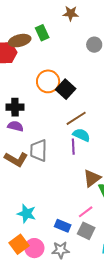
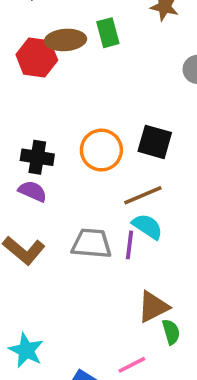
orange circle: (48, 81) -> (101, 150), moved
black square: (66, 89) -> (155, 142), moved, turned -36
gray trapezoid: (39, 150) -> (92, 243), moved, turned 85

